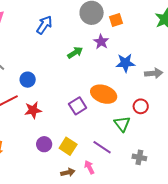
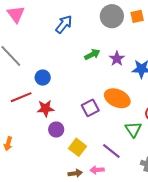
orange square: (116, 20) -> (137, 16), moved
purple star: (101, 42) -> (117, 59), moved
purple circle: (44, 144) -> (56, 129), moved
pink arrow: (89, 167) -> (97, 170), turned -72

